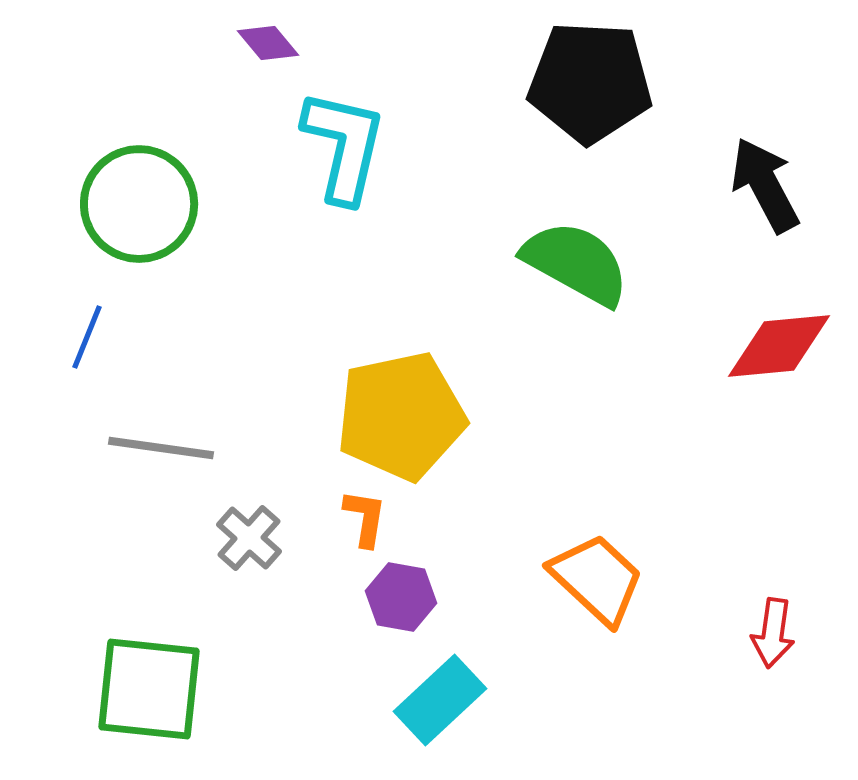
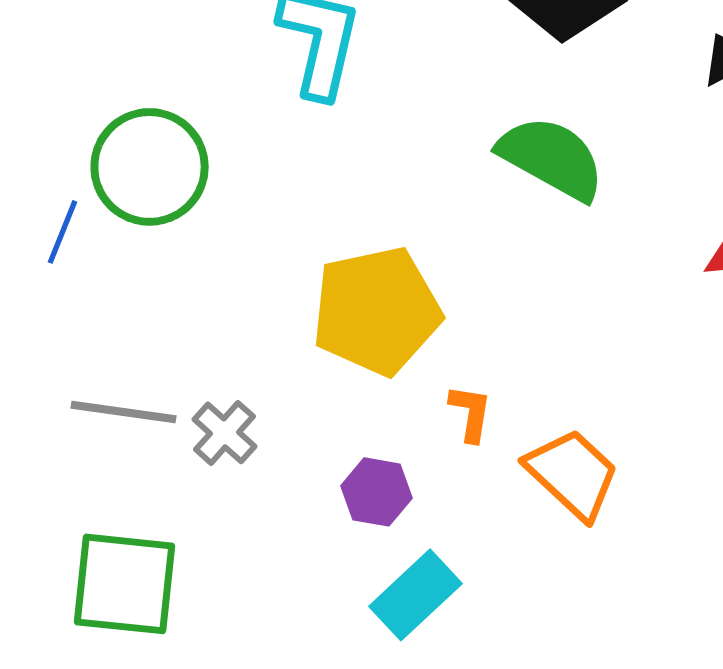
green circle: (139, 204) -> (150, 167), moved
gray line: (161, 448) -> (124, 412), moved
orange L-shape: (365, 518) -> (470, 413), moved

